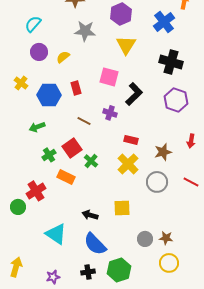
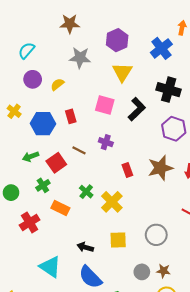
black L-shape: (134, 94) -> (137, 109), moved
red rectangle: (131, 140) -> (127, 170), turned 56
red square: (72, 148) -> (56, 163), moved
brown star: (163, 152) -> (160, 168), moved, size x1.4
yellow cross: (128, 164) -> (112, 202), moved
gray circle: (157, 182) -> (156, 235), moved
green circle: (18, 207) -> (11, 193), moved

